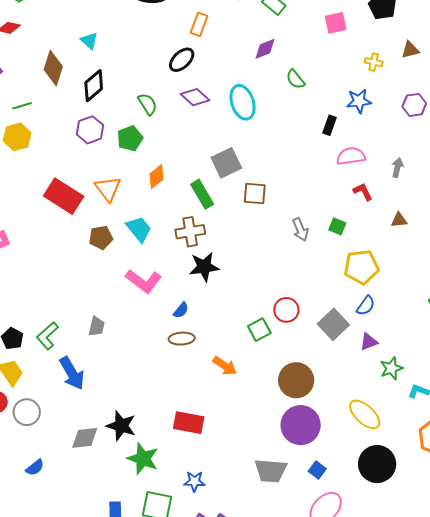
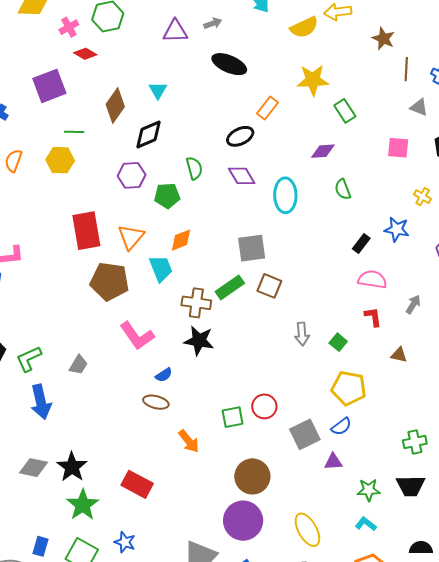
green rectangle: (202, 194) -> (230, 287), moved, turned 68
red rectangle: (64, 196) -> (86, 231), turned 30
cyan trapezoid: (139, 229) -> (161, 268), moved
brown pentagon: (101, 238) -> (109, 281), size x1.6
green star: (391, 368) -> (369, 490), moved

